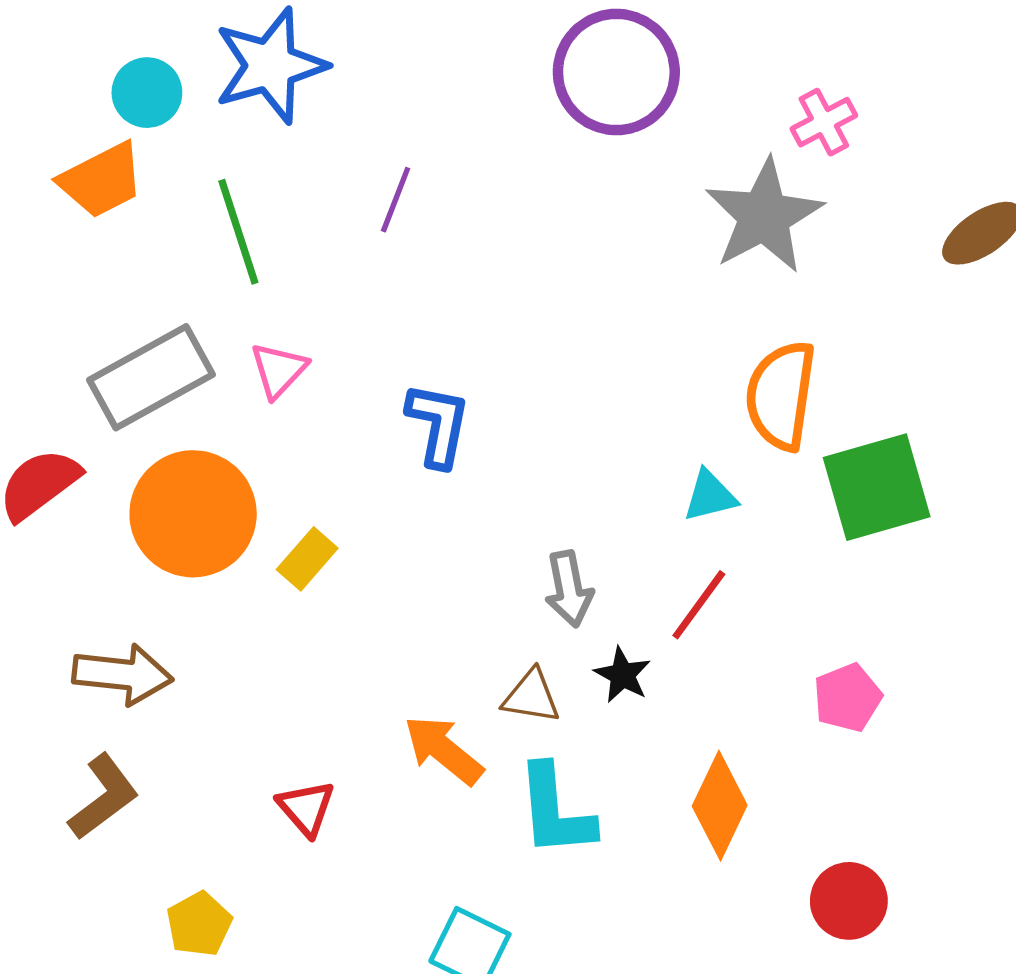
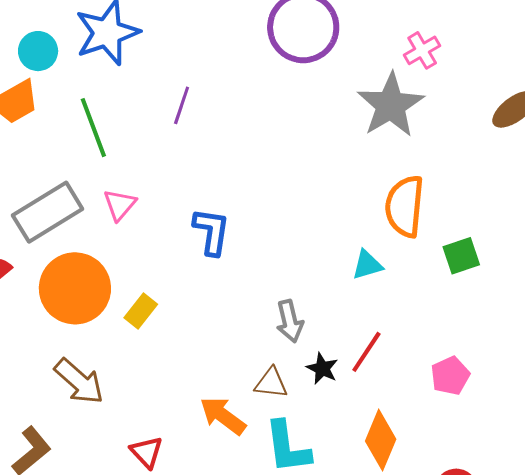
green square: (877, 487) -> (461, 256), size x0.6
red line: (699, 605) -> (366, 352), moved
brown arrow: (123, 674) -> (79, 381), moved, turned 38

